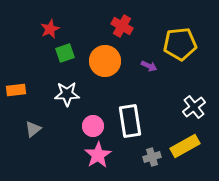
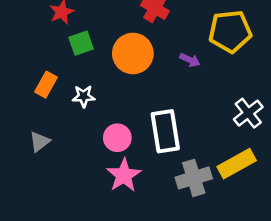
orange rectangle: (16, 90) -> (46, 85), moved, turned -54
white star: (67, 94) -> (84, 96), size x0.7
gray cross: (152, 157) -> (194, 178), size x1.5

